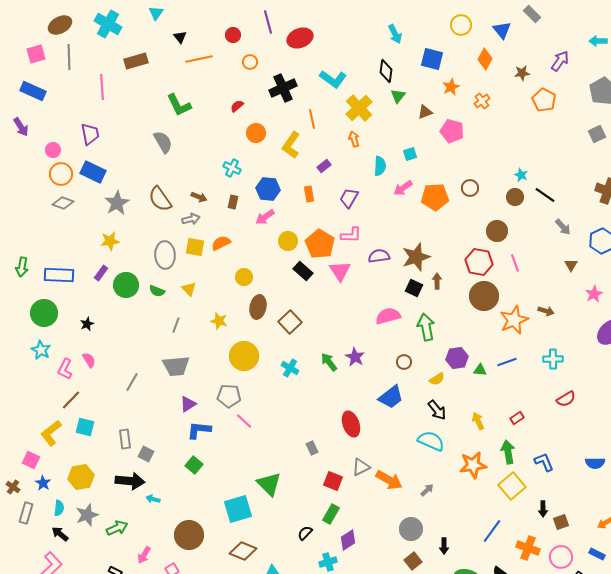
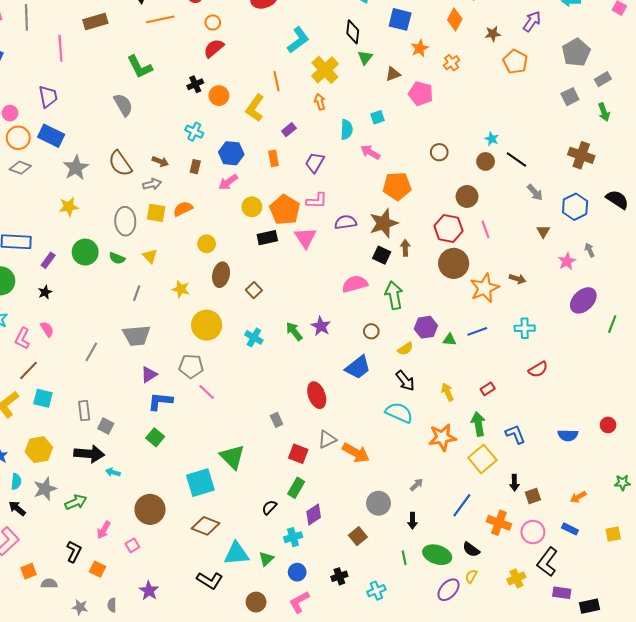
cyan L-shape: (333, 79) -> (298, 40), turned -72
black cross: (283, 88) -> (195, 84), moved, size x0.6
red semicircle: (237, 106) -> (214, 48), moved, size x1.5
pink arrow: (403, 188) -> (370, 152), turned 66
orange pentagon: (435, 197) -> (397, 186), moved
black rectangle: (303, 271) -> (267, 238), turned -54
purple rectangle: (101, 273) -> (48, 260), moved
brown square: (290, 322) -> (254, 290), size x0.7
gray arrow: (427, 490) -> (417, 485), moved
brown square: (413, 561) -> (358, 536), moved

